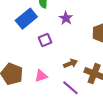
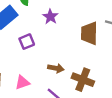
brown arrow: (70, 64) -> (56, 68), turned 32

